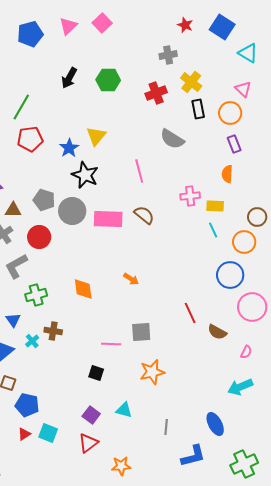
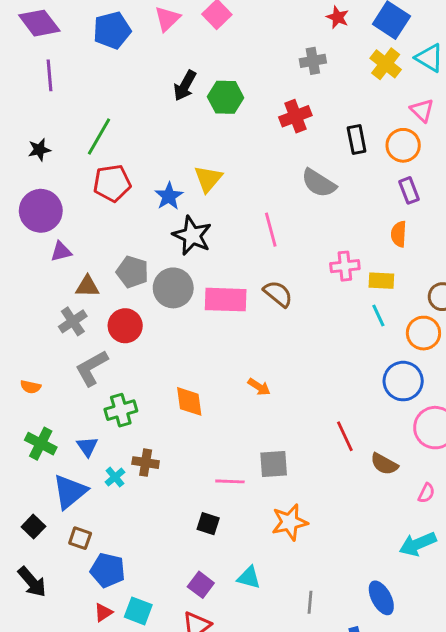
black arrow: (69, 78) -> (185, 86), moved
yellow cross: (191, 82) -> (386, 64), moved

